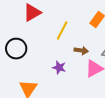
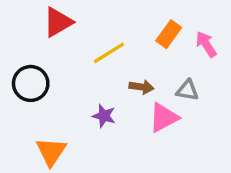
yellow line: (62, 31) -> (109, 53), turned 30

